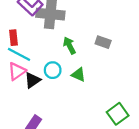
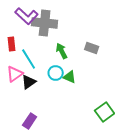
cyan line: (19, 54) -> (29, 59), moved, turned 30
cyan circle: (53, 70) -> (56, 73), moved

